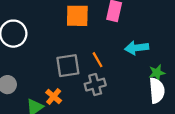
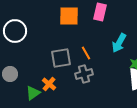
cyan arrow: (137, 48) -> (119, 43), turned -54

